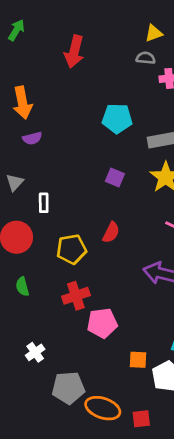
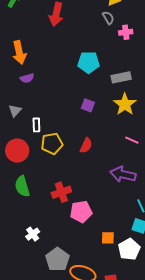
gray semicircle: (146, 58) -> (108, 18), turned 56
yellow pentagon: (71, 249) -> (52, 143), moved
green semicircle: (22, 287) -> (22, 186), size x1.5
gray pentagon: (68, 388) -> (57, 259), turned -30

